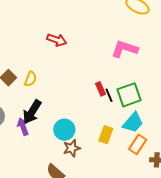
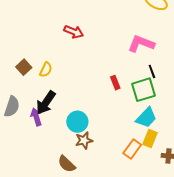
black line: (109, 95) -> (152, 71), moved
yellow rectangle: (106, 135) -> (150, 139), moved
orange rectangle: (138, 144) -> (132, 149), moved

